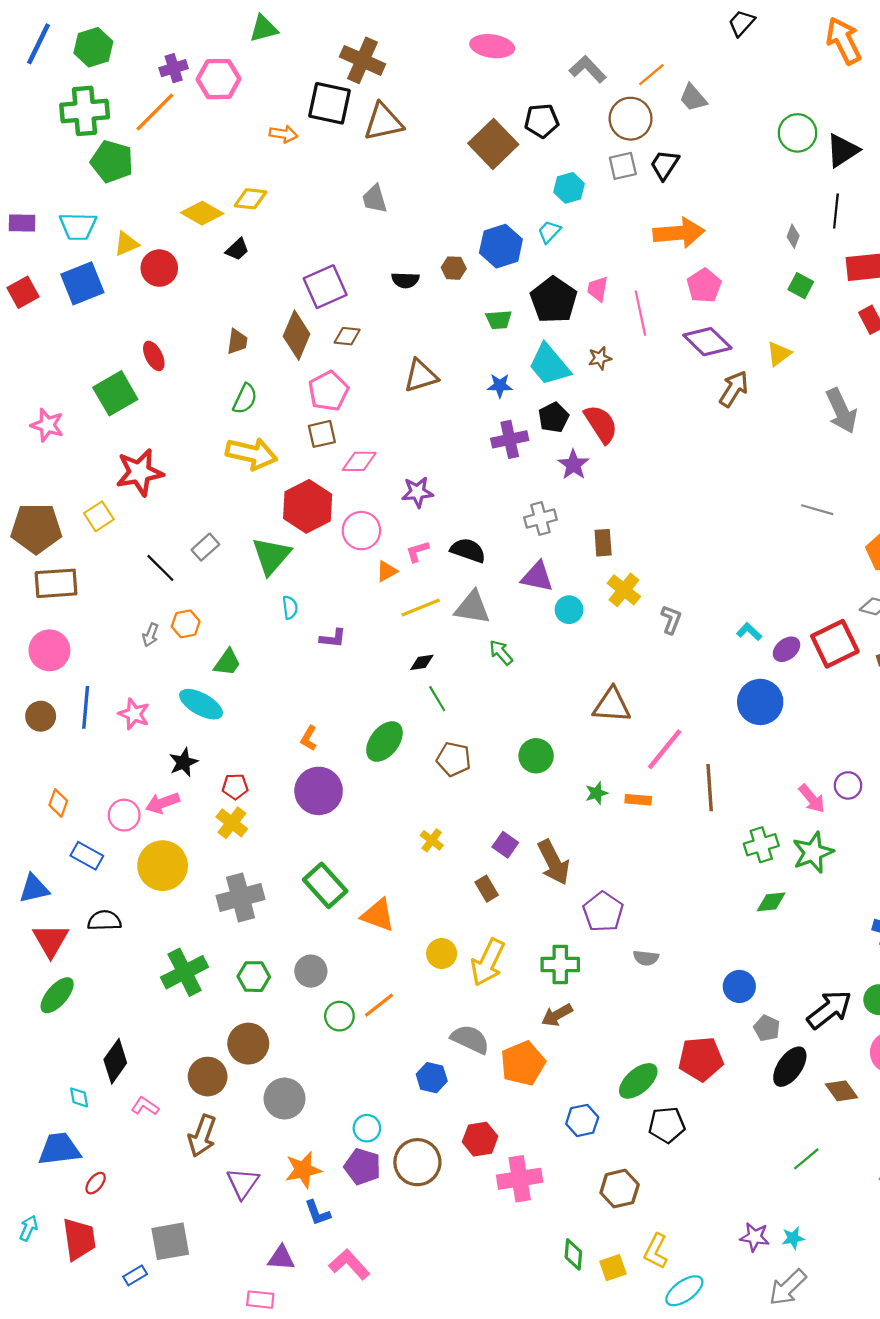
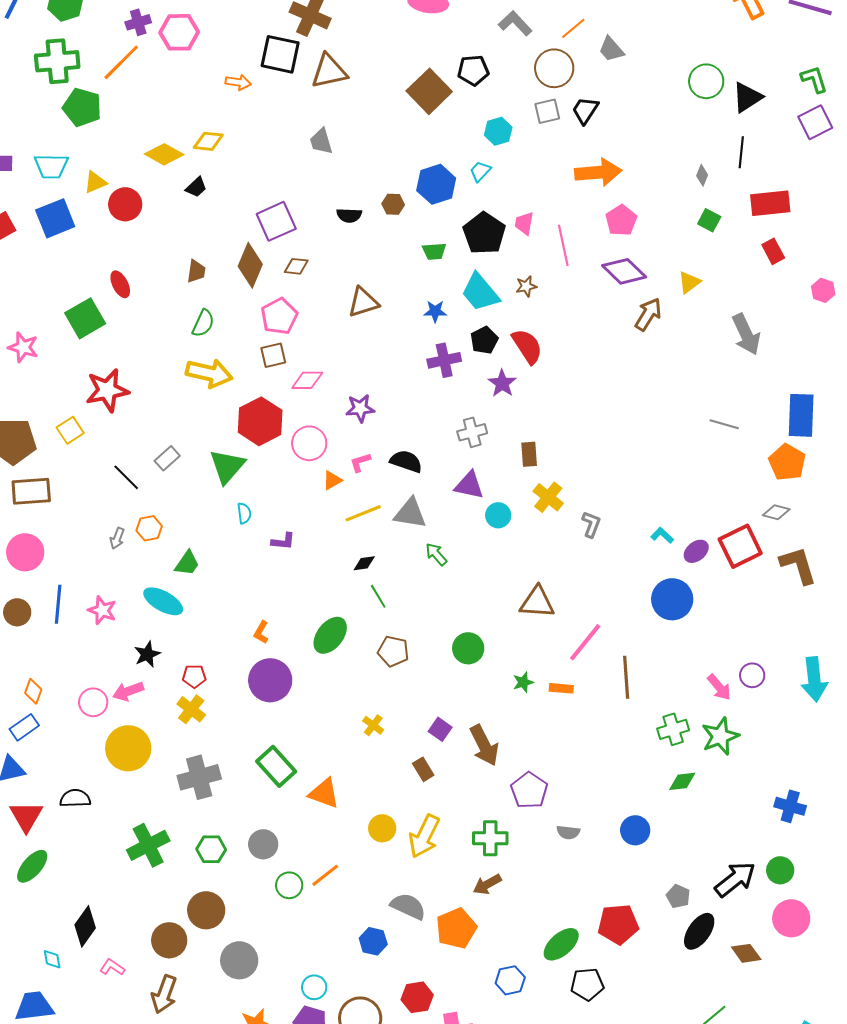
blue rectangle: (87, 856) -> (24, 727), moved, turned -64
blue circle: (739, 986) -> (635, 830), moved

